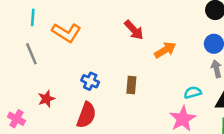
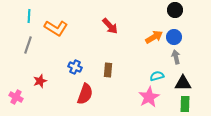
orange arrow: (165, 50) -> (154, 37), moved
gray line: (31, 54) -> (28, 45), turned 42
red semicircle: (86, 115) -> (85, 94), moved

